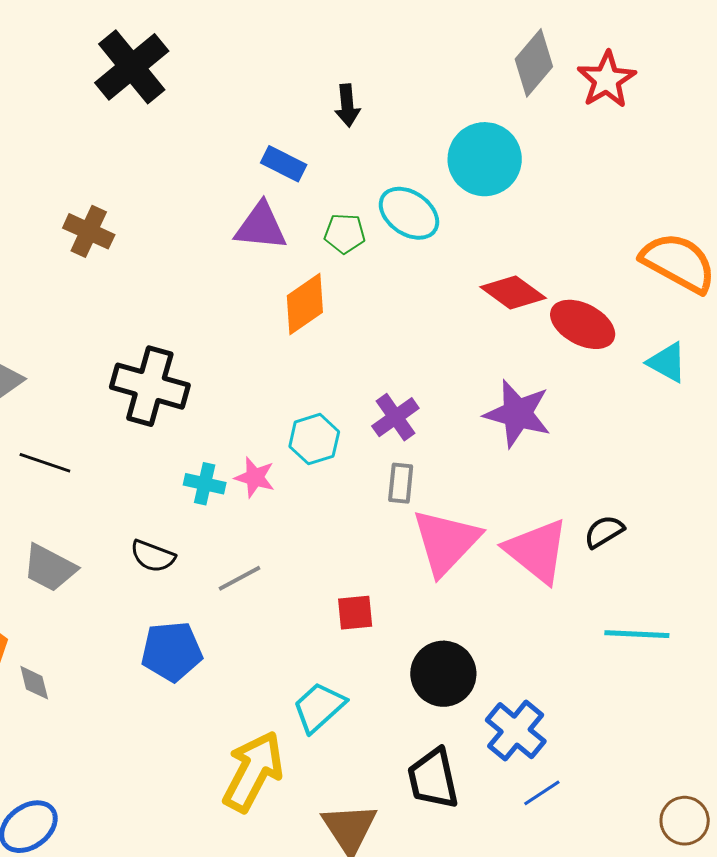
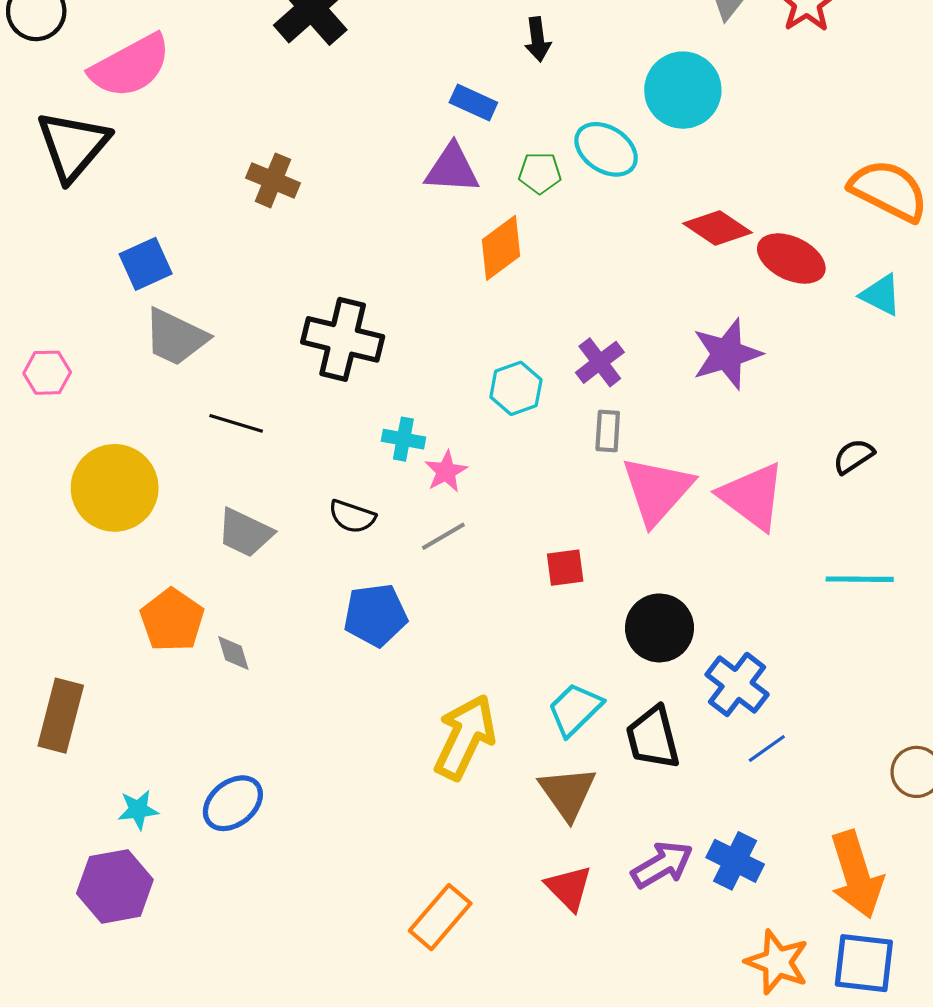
purple star: (518, 414) -> (727, 354), turned -30
pink star: (255, 477) -> (446, 471), moved, turned 30
black semicircle: (604, 532) -> (854, 456), moved
cyan trapezoid: (319, 707) -> (575, 709), moved

